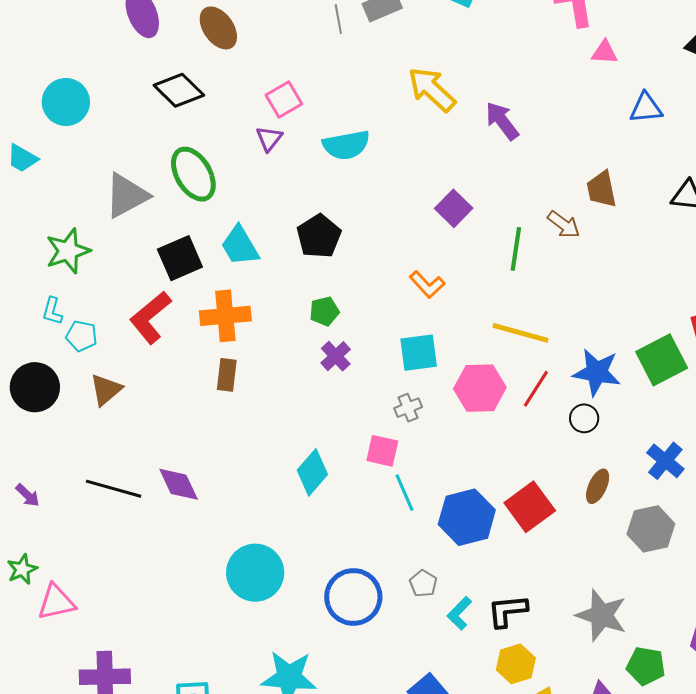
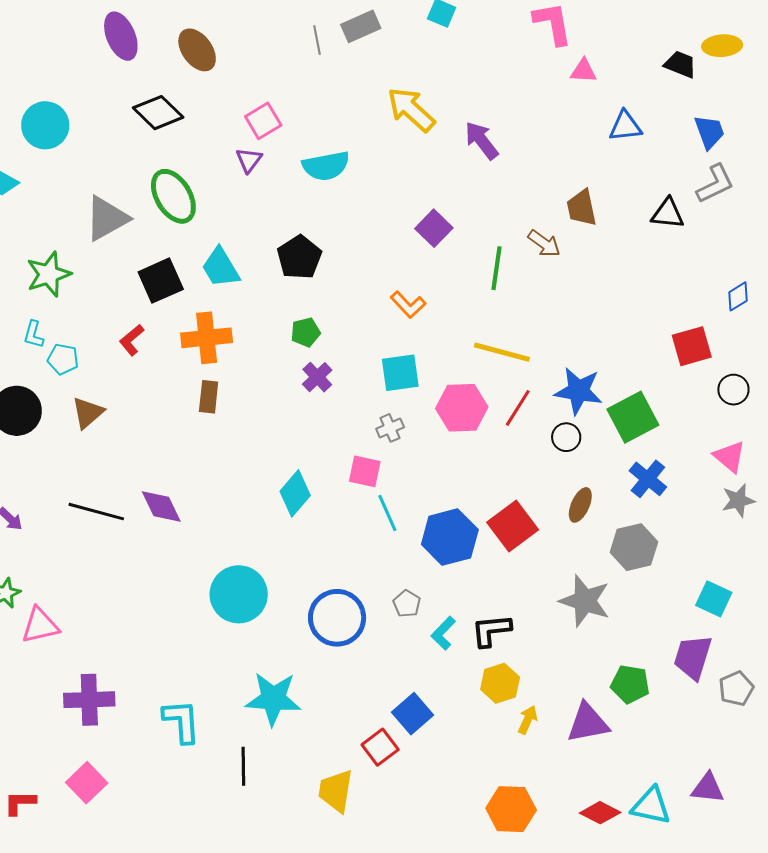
red L-shape: (150, 317) -> (132, 340), size x0.6
green square: (662, 360) -> (633, 417), moved
gray star: (601, 615) -> (585, 601), moved

